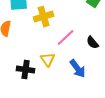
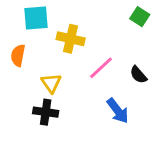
yellow cross: (44, 17) -> (71, 39), turned 30
yellow triangle: (48, 60) -> (51, 83), moved

